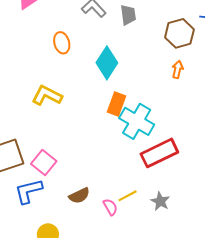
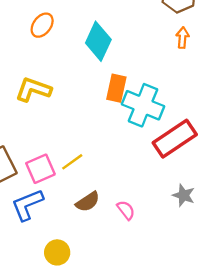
orange ellipse: (62, 43) -> (42, 25), turned 60
pink square: (44, 163) -> (40, 169), turned 35
yellow line: (128, 196) -> (72, 162), moved

